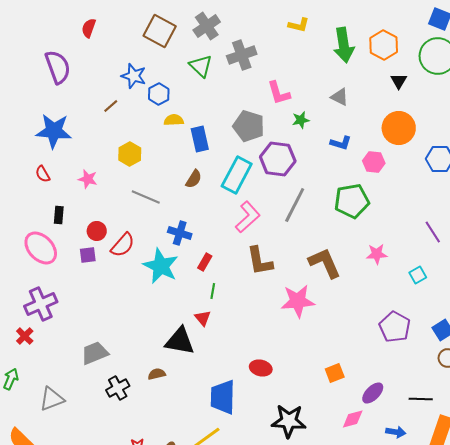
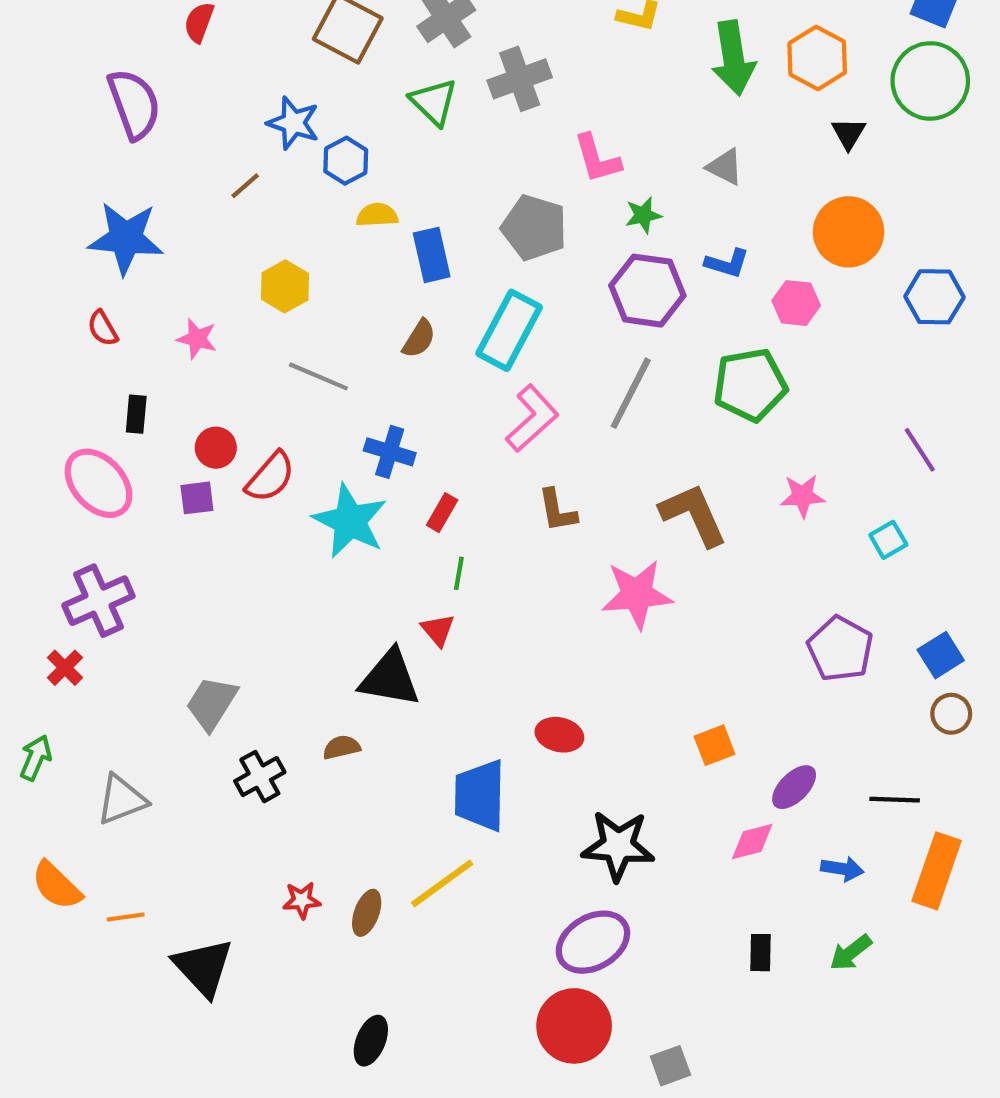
purple hexagon: (278, 159) -> (647, 291), moved
brown L-shape: (260, 261) -> (557, 511), size x0.7
gray trapezoid: (95, 353) -> (212, 703), turned -36

